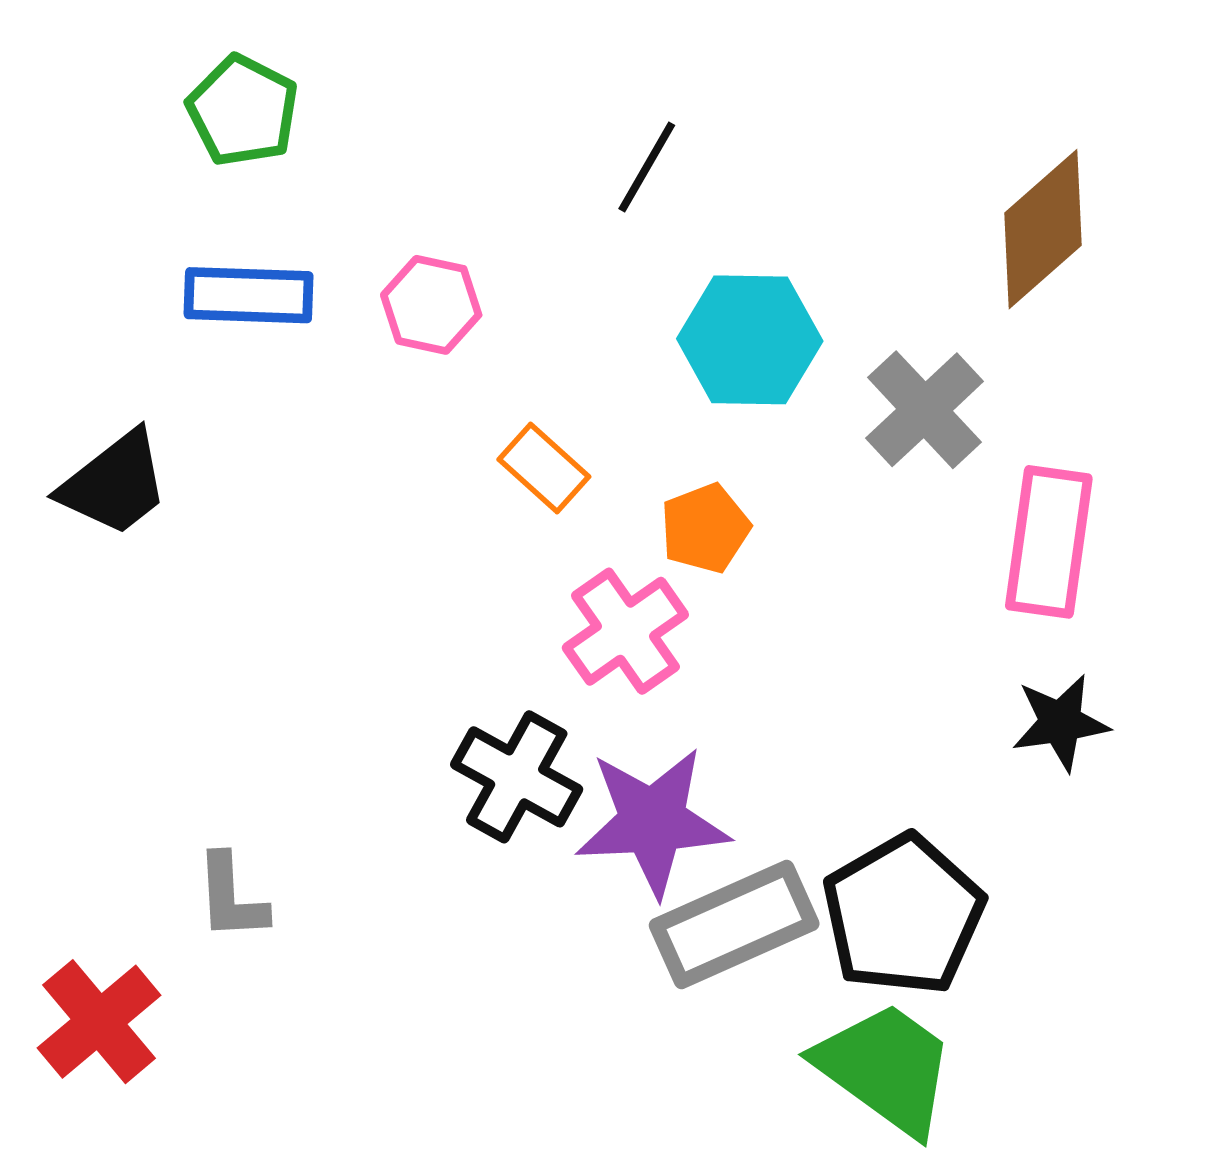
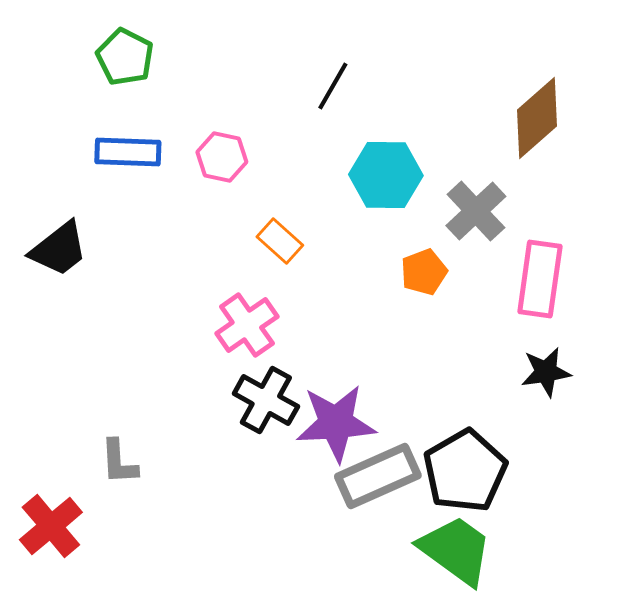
orange pentagon: (705, 528) -> (424, 272), moved
pink cross: (625, 631) -> (247, 325), moved

